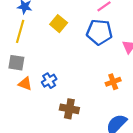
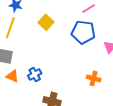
orange cross: (113, 82) -> (94, 78), turned 32

